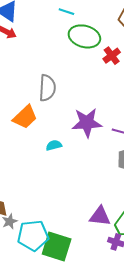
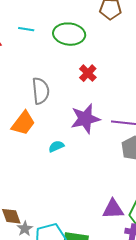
cyan line: (66, 12) -> (26, 29), moved
red cross: (112, 56) -> (88, 73), moved

